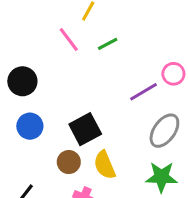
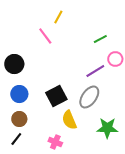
green line: (108, 44) -> (100, 39), moved
gray ellipse: (164, 131) -> (89, 97), moved
brown circle: (69, 162) -> (19, 119), moved

